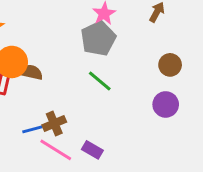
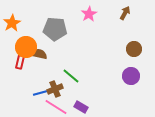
gray pentagon: (98, 39) -> (55, 29), moved, turned 30
green line: (100, 81) -> (71, 76), moved

